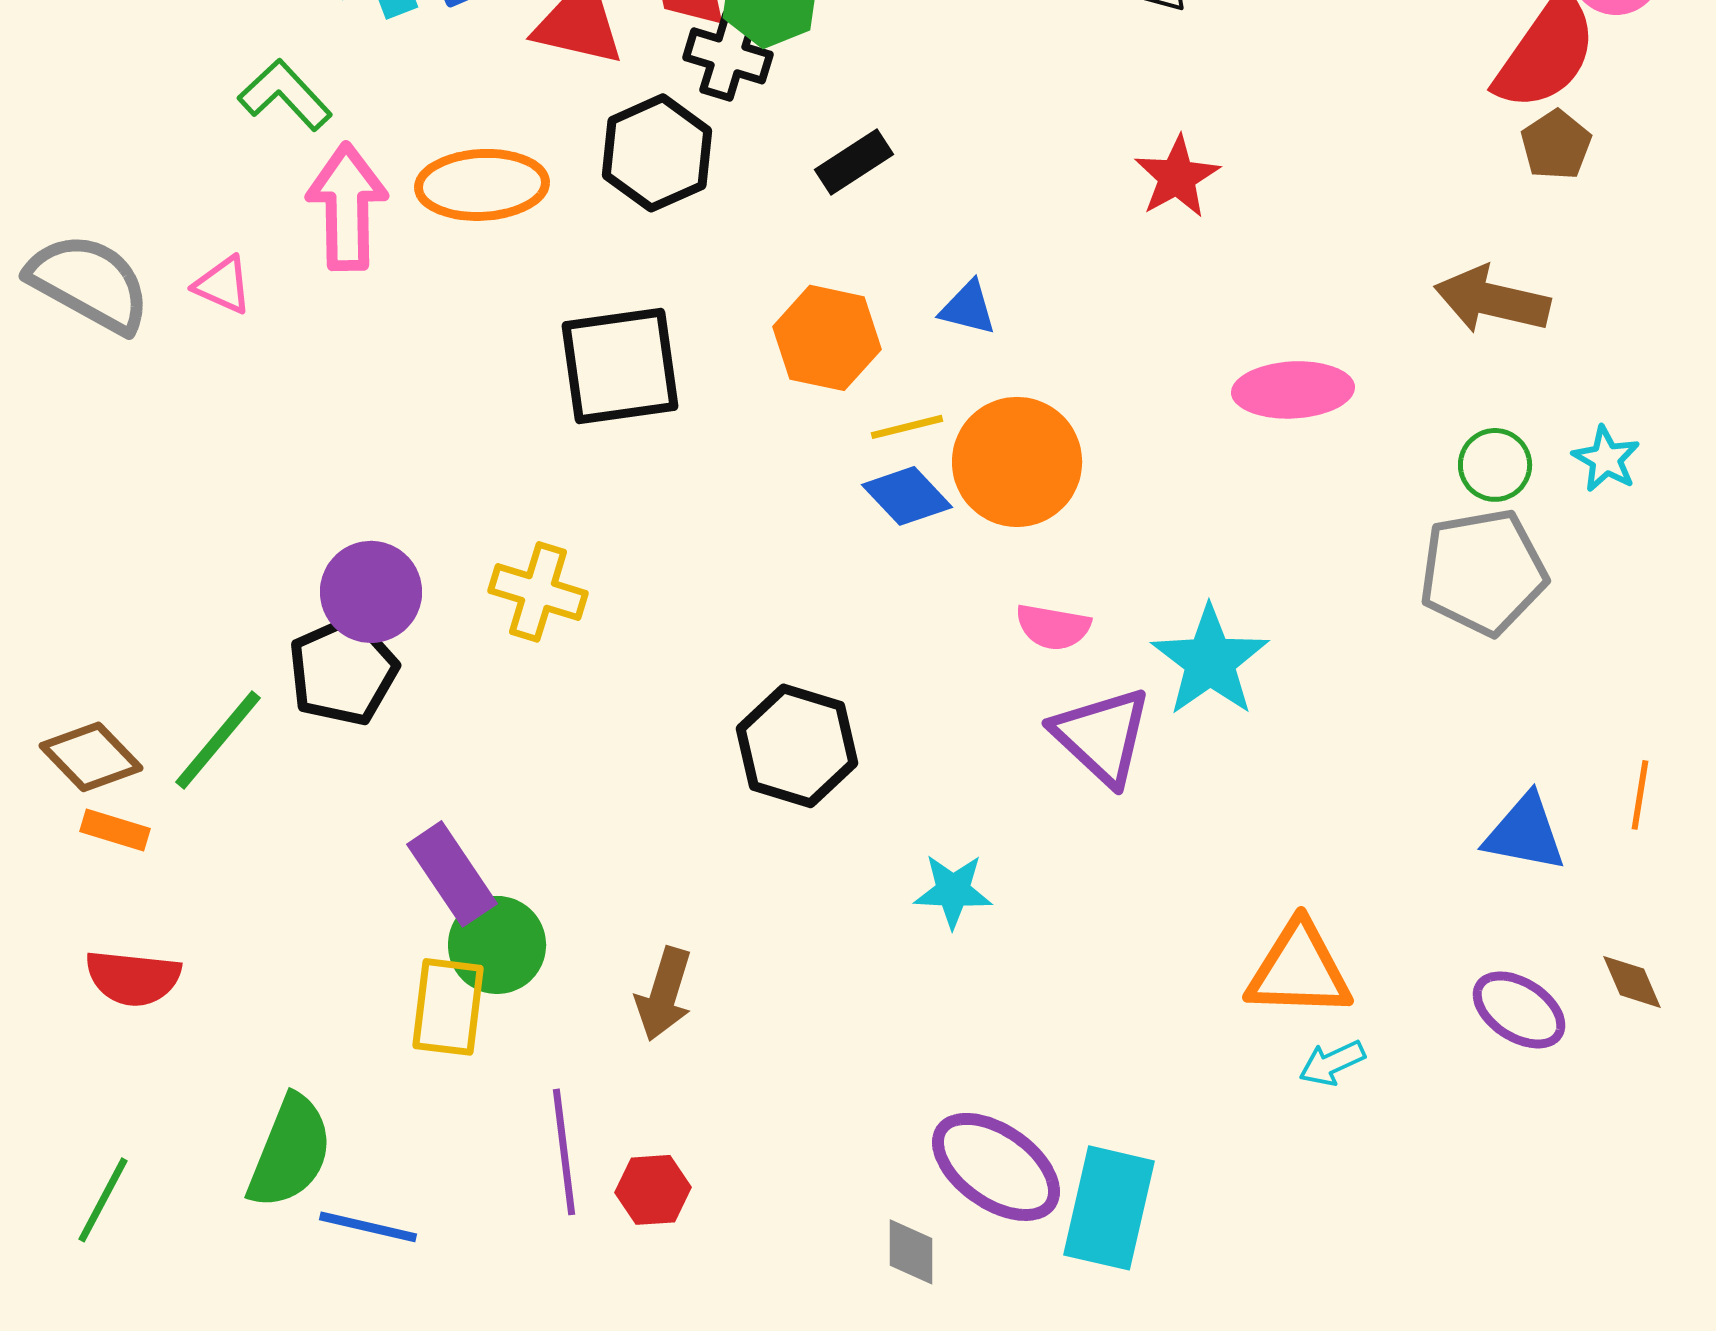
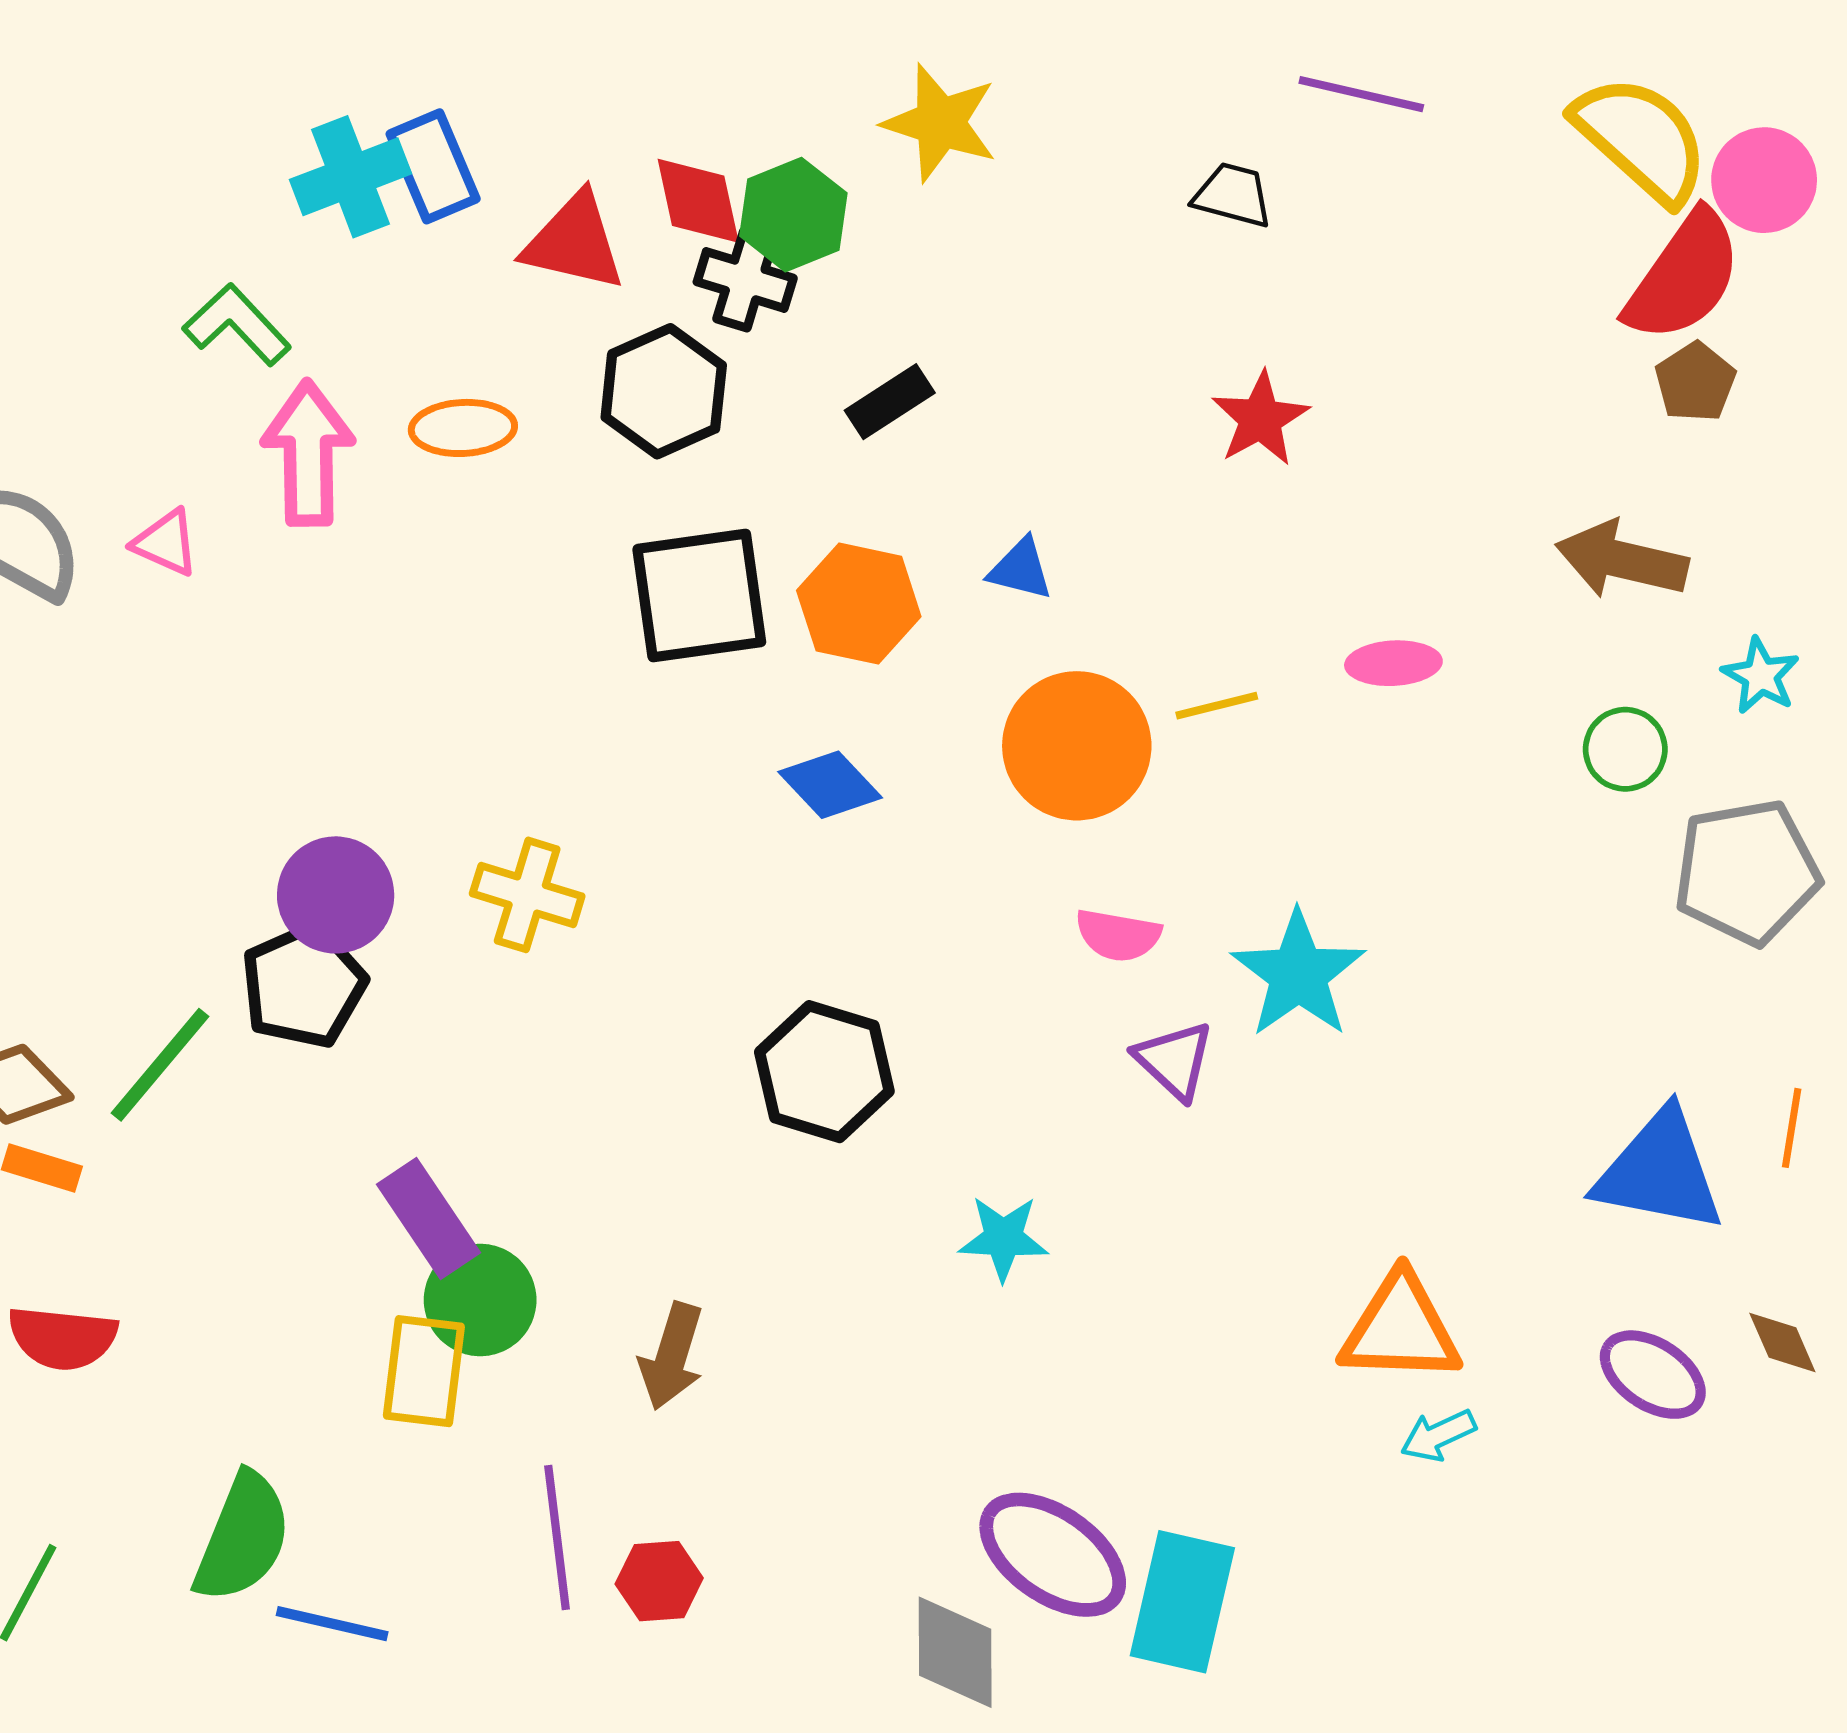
orange ellipse: (482, 185) -> (463, 428), size x0.7
black square: (620, 366) -> (699, 595), moved
pink ellipse: (1293, 390) -> (1393, 663), size x0.7
yellow line: (907, 427) -> (1217, 706), moved
cyan star: (1606, 459) -> (1761, 676), moved
blue diamond: (907, 496) -> (830, 785), moved
gray pentagon: (1483, 572) -> (1747, 872), moved
purple triangle: (1102, 736) -> (1174, 1060), size x0.7
blue triangle: (1525, 833) -> (1660, 1171), size x1.4
gray diamond: (911, 1252) -> (955, 1652), size x1.5

